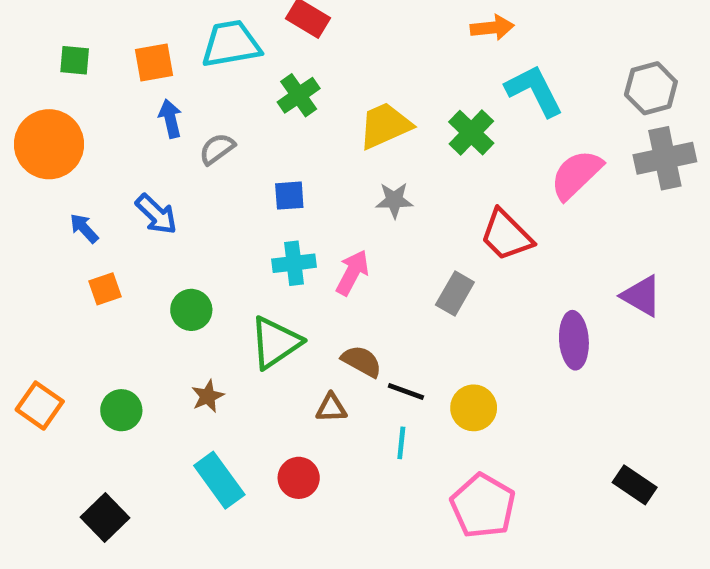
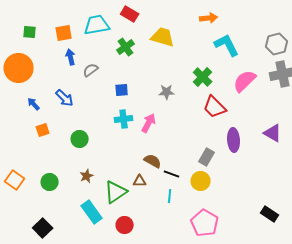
yellow trapezoid: (385, 126) -> (163, 37), moved, turned 40
green cross: (471, 133) -> (203, 77), moved
gray rectangle: (455, 294) -> (207, 157), moved
purple ellipse: (574, 340) -> (234, 140), moved
green triangle: (275, 343) -> (116, 192), moved
red circle: (299, 478) -> (125, 225), moved

